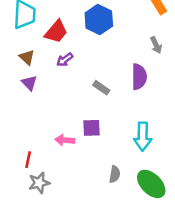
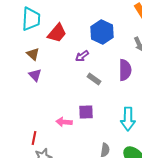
blue hexagon: (99, 19) -> (102, 32), moved
purple arrow: (65, 60) -> (82, 56), moved

